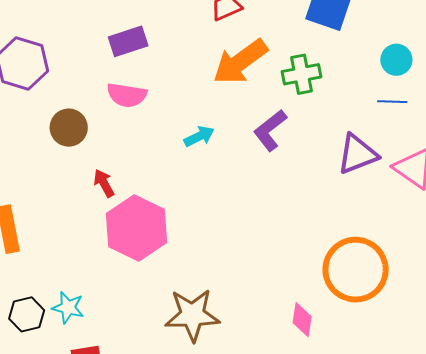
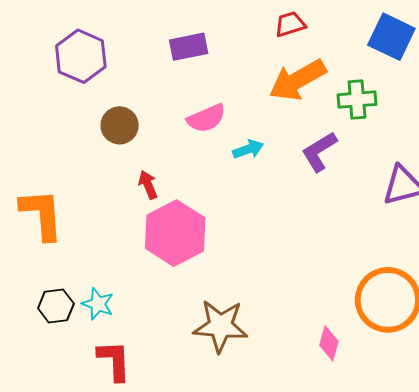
pink semicircle: (127, 95) -> (206, 118), moved, turned -39

